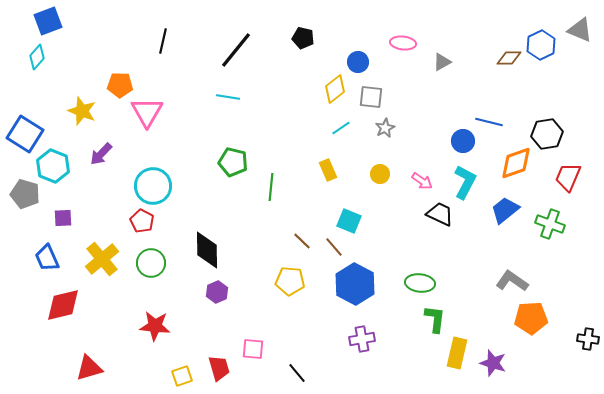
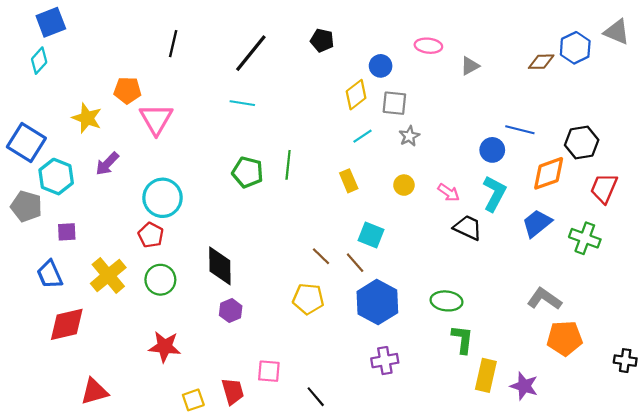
green line: (271, 187) -> (288, 165), moved

